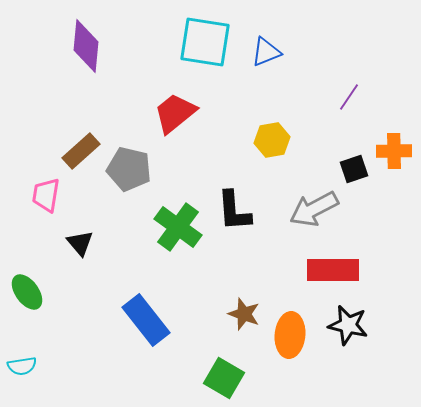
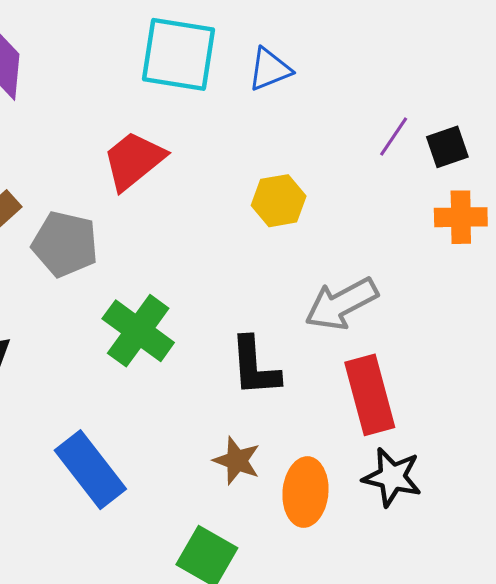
black square: (354, 169) -> (447, 147), moved
black L-shape: (234, 211) -> (255, 367), moved
red rectangle: (333, 270) -> (370, 395), turned 75

